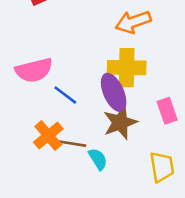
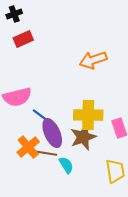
yellow cross: (127, 68) -> (88, 115), moved
purple ellipse: (114, 92) -> (52, 133), moved

